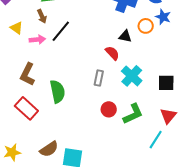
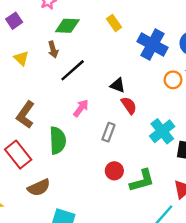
black triangle: (125, 36) -> (118, 85), moved
pink arrow: (37, 40) -> (81, 108), moved, turned -56
cyan cross: (132, 76) -> (162, 131), moved
brown semicircle: (49, 149) -> (39, 188), moved

